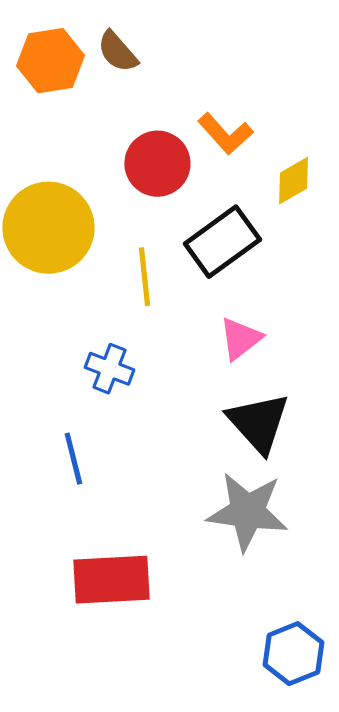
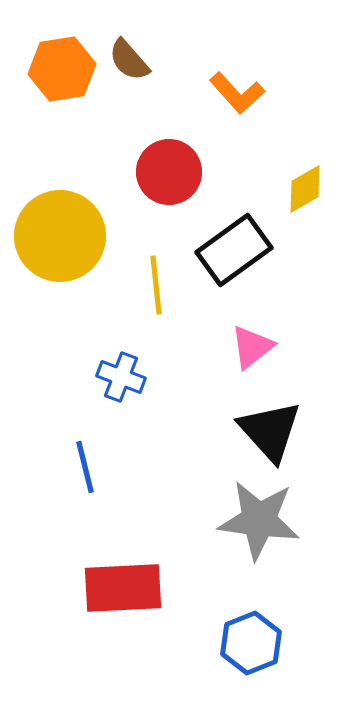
orange L-shape: (225, 134) -> (237, 93), moved
blue hexagon: (293, 654) -> (251, 643), moved

